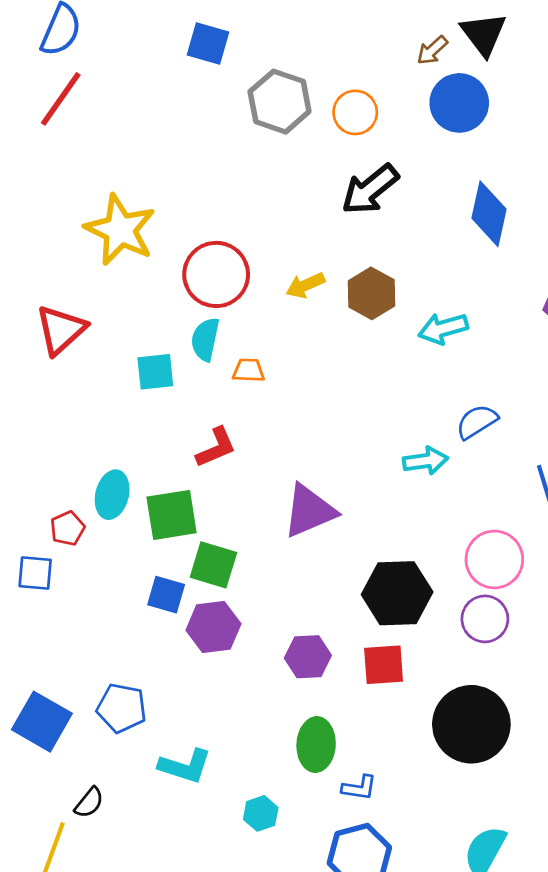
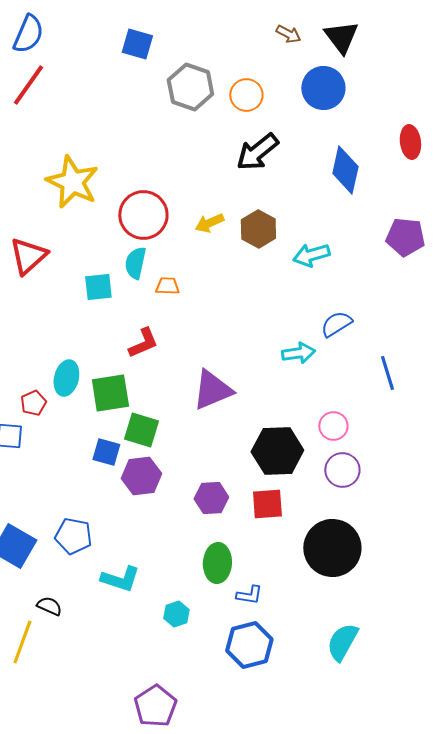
brown arrow: (432, 50) -> (288, 34), moved, turned -110
pink circle: (494, 559) -> (333, 426), moved, size x0.7
black semicircle: (89, 803) -> (49, 606), turned -105

